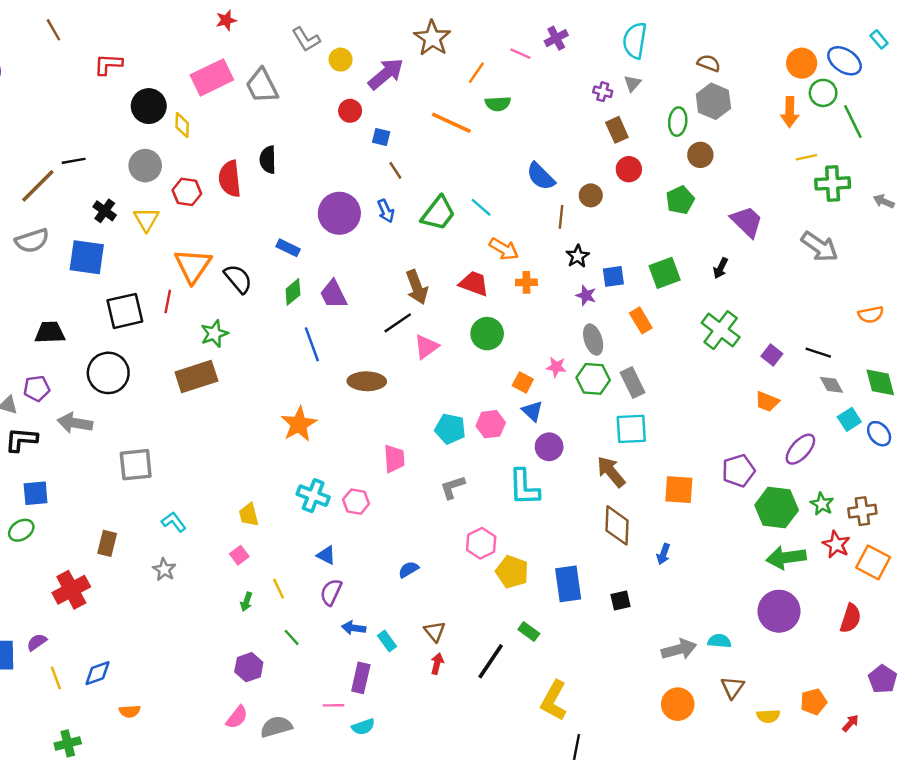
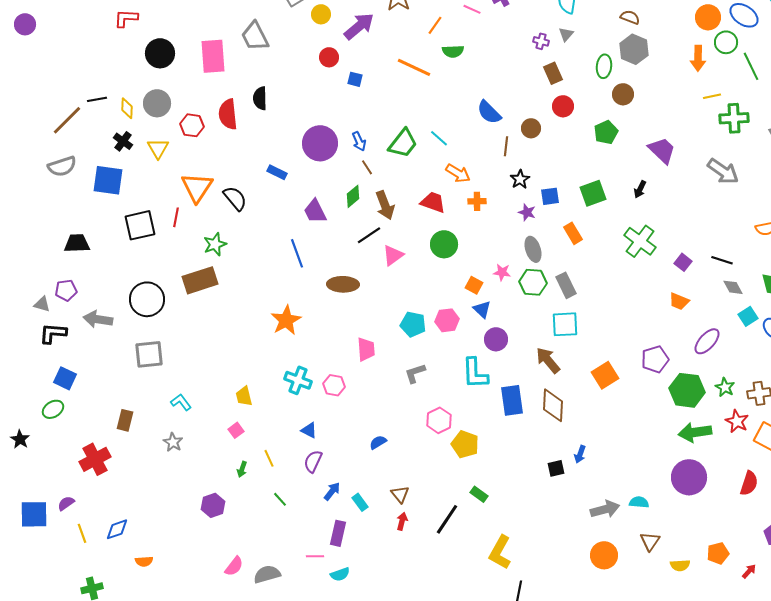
pink rectangle: (212, 77) -> (213, 56), moved, turned -68
yellow diamond: (182, 125) -> (127, 108), moved
brown line: (395, 170) -> (367, 167), moved
green diamond: (293, 292) -> (353, 196), moved
black circle: (108, 373) -> (147, 299), moved
orange square: (679, 490) -> (605, 375), turned -36
blue square: (36, 493) -> (65, 378), turned 30
blue arrow: (663, 554) -> (580, 454), moved
blue rectangle: (568, 584) -> (512, 400), moved
blue arrow: (354, 628) -> (332, 491), turned 120
purple hexagon: (249, 667) -> (213, 505), moved

